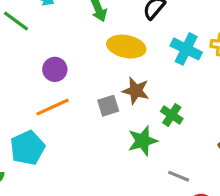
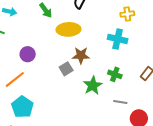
cyan cross: (186, 49) -> (118, 39), moved
orange line: (53, 107) -> (15, 79), moved
green cross: (172, 115) -> (115, 74), moved

